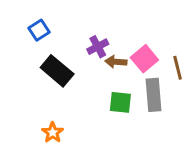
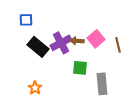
blue square: (39, 30) -> (26, 20), turned 32
purple cross: (98, 47) -> (61, 43), moved, size x1.5
gray rectangle: (153, 95) -> (102, 84), moved

